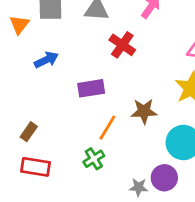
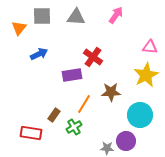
red cross: (122, 45) -> (93, 57), moved
brown rectangle: (29, 132) -> (54, 115), moved

